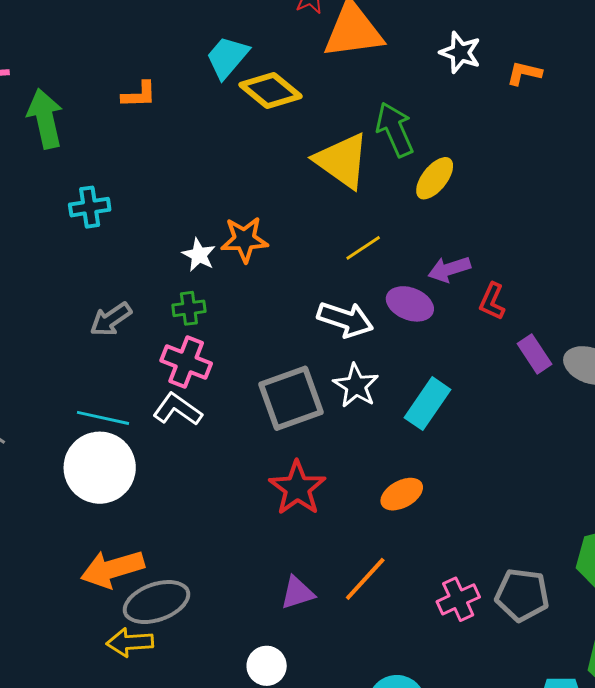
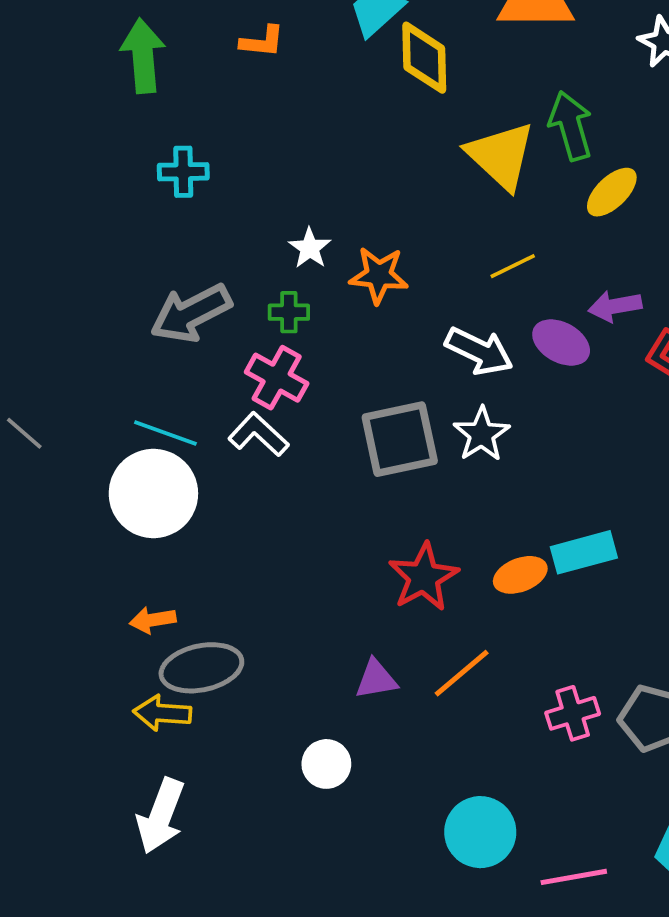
yellow diamond: (270, 91) -> (424, 58), turned 42
orange star: (244, 239) -> (379, 275), moved
gray arrow: (111, 319) -> (191, 313), size x1.5
cyan rectangle: (427, 404) -> (584, 552), moved, turned 33
red star: (297, 488) -> (424, 577), moved
orange arrow: (112, 569) -> (153, 620), size x0.6

